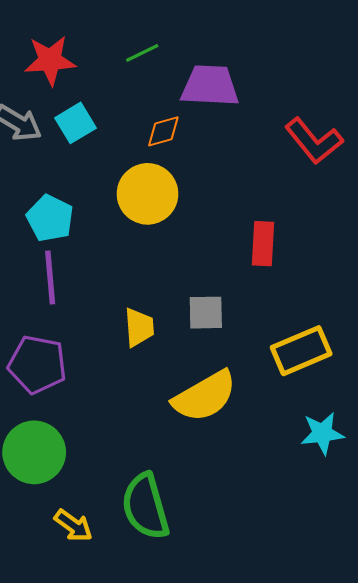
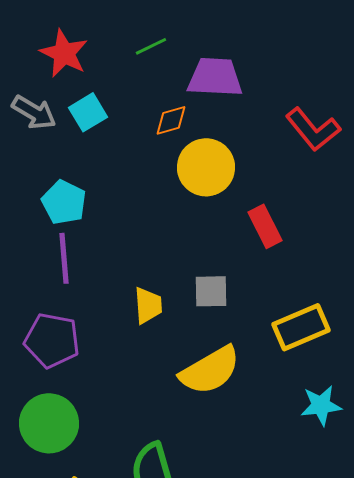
red star: (50, 60) -> (64, 53), turned 30
yellow circle: (148, 194) -> (206, 167), moved
red rectangle: (263, 244) -> (265, 226), turned -30

